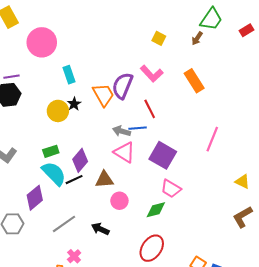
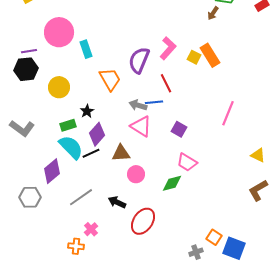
yellow square: (159, 38) -> (194, 57), moved
pink circle: (42, 42) -> (59, 32), moved
pink L-shape: (152, 74) -> (168, 48), turned -95
orange trapezoid: (103, 95) -> (110, 79), moved
black star: (74, 104) -> (87, 111), moved
yellow circle: (58, 111) -> (59, 87), moved
purple square: (163, 155) -> (179, 129), size x0.6
red ellipse: (152, 248) -> (143, 221), moved

